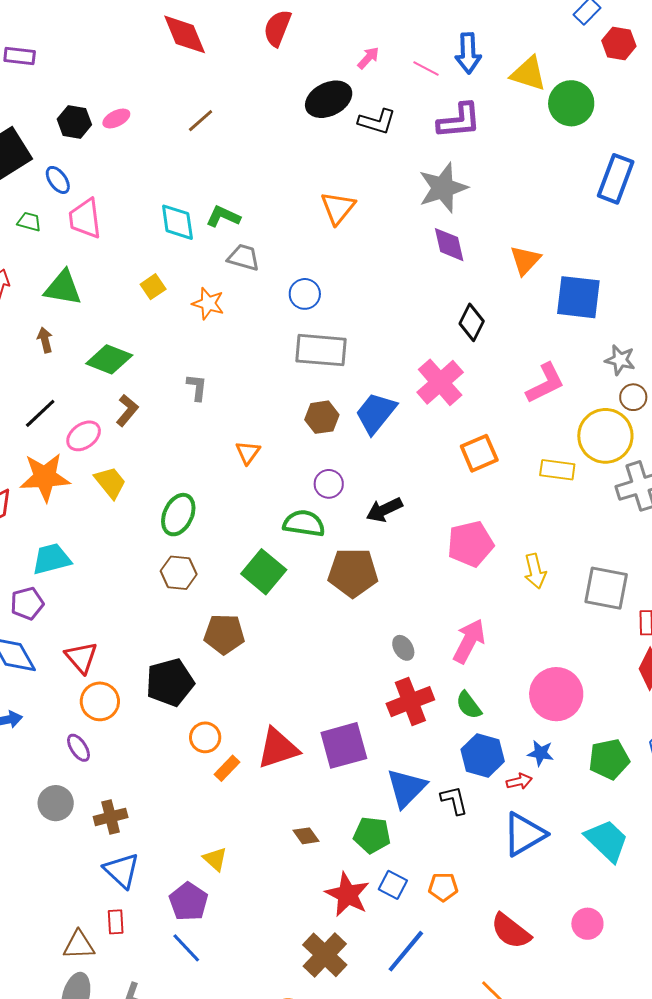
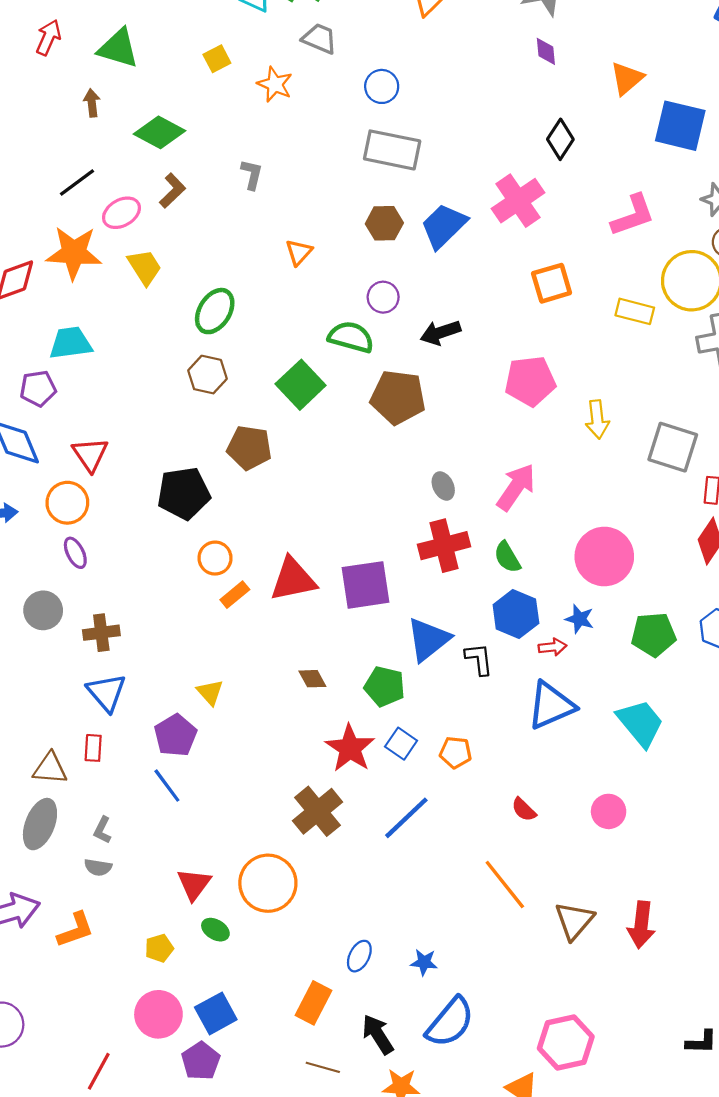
purple diamond: (449, 245) -> (546, 51), size x0.7
orange circle: (100, 701) -> (67, 503), moved
red semicircle: (511, 931) -> (524, 810), size x0.6

